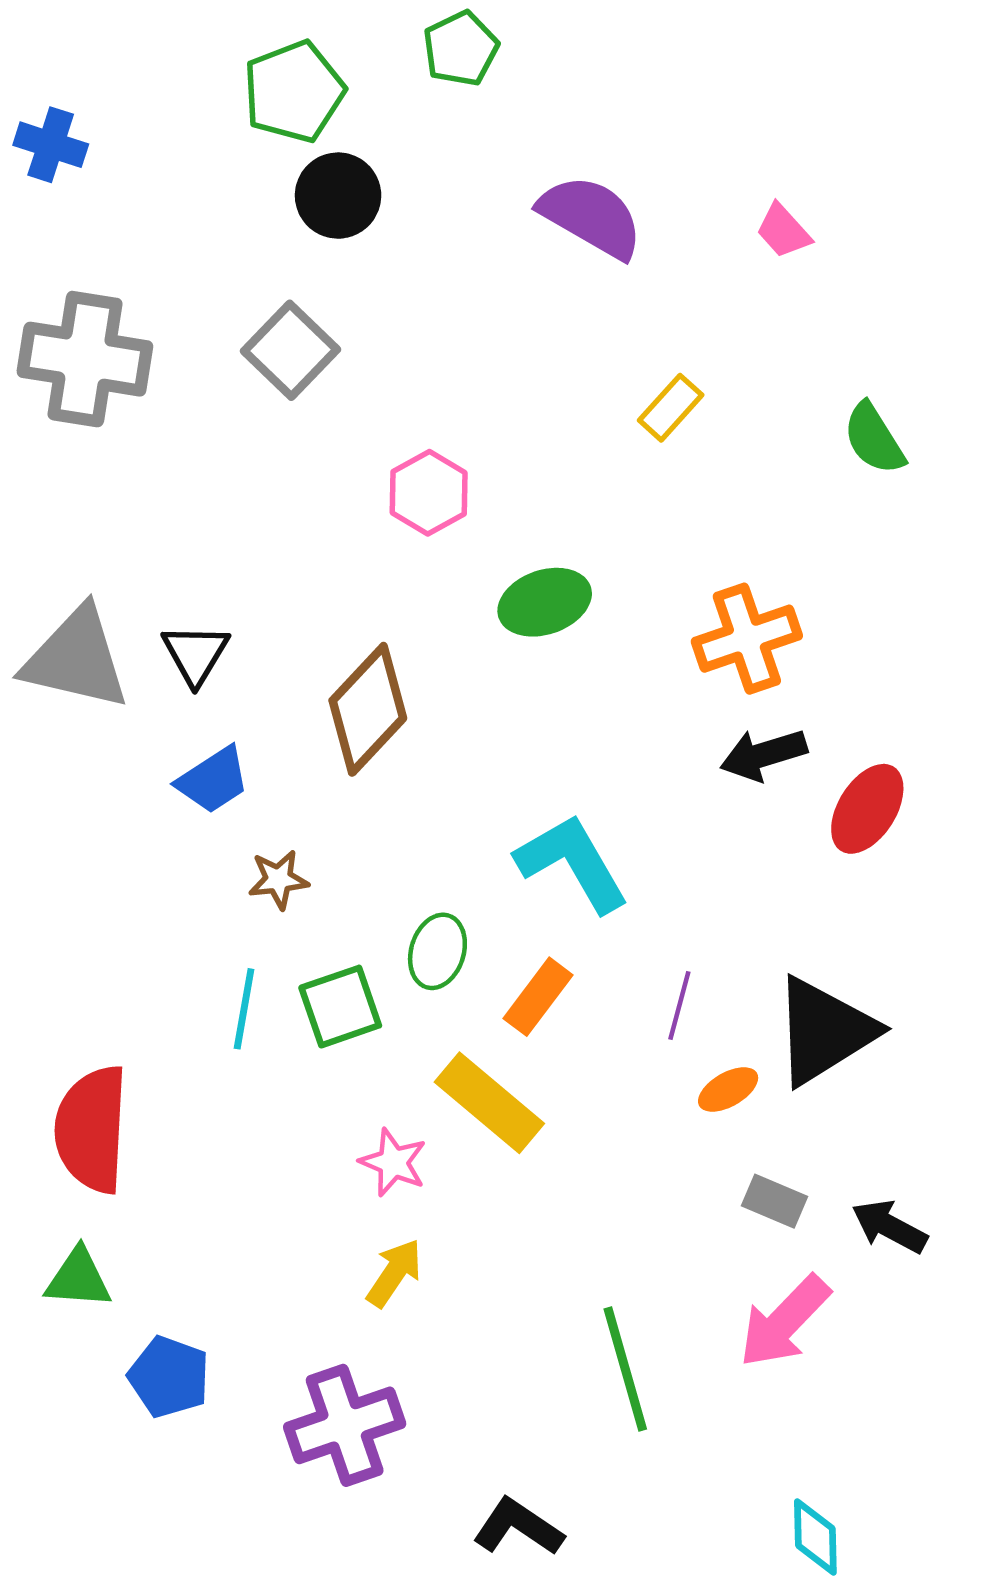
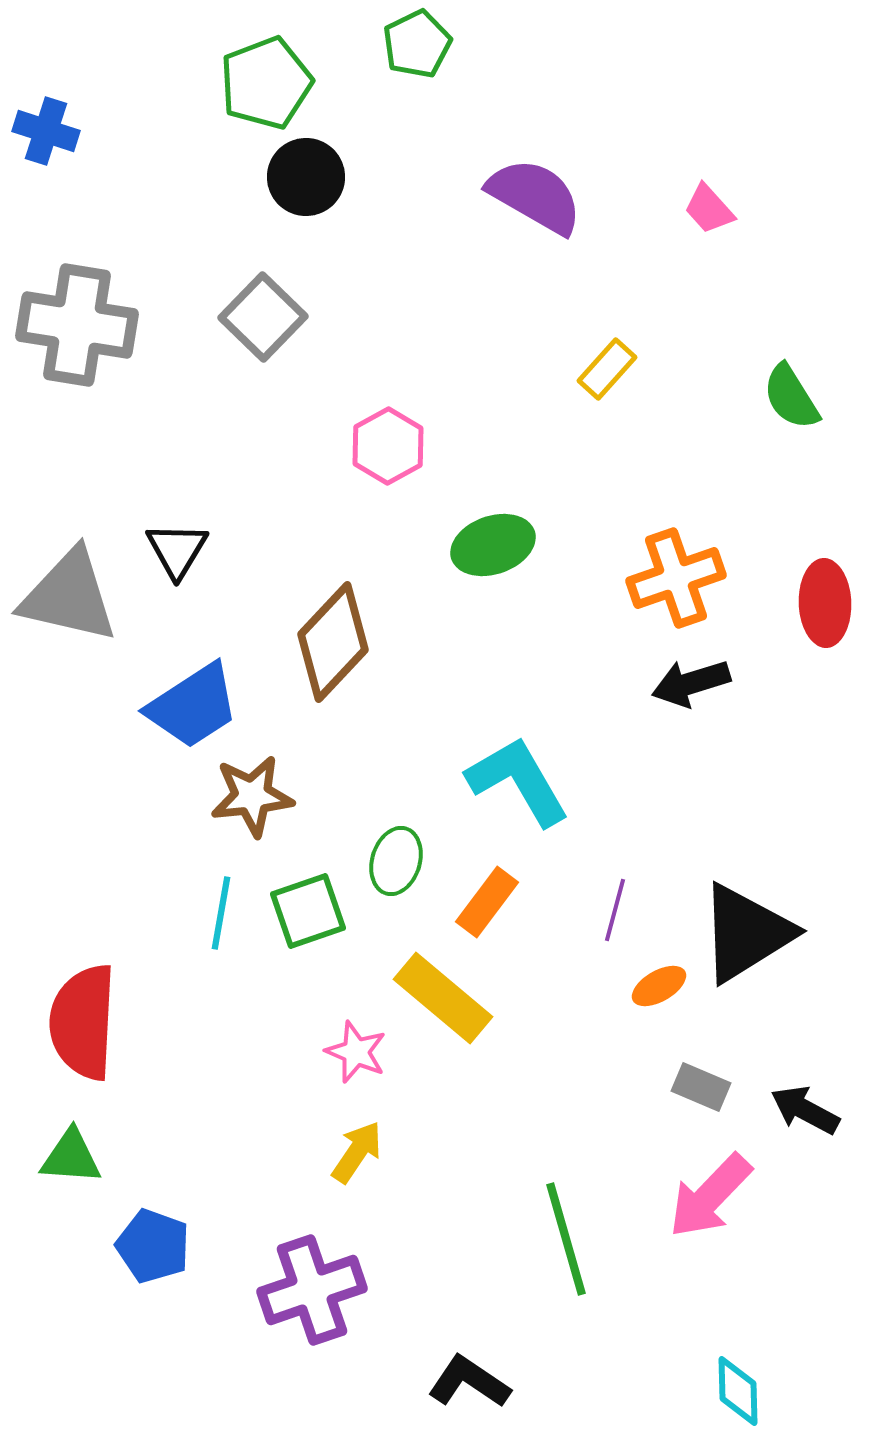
black triangle: (195, 654) -> (177, 550), moved
blue trapezoid: (213, 780) -> (193, 706), size x1.4
red ellipse: (867, 809) -> (825, 603), moved, turned -34
brown star: (278, 880) -> (252, 796), size x1.5

